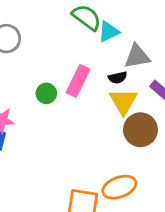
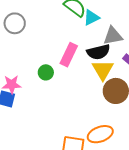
black semicircle: (118, 78) -> (98, 52), size x1.6
green circle: (46, 93) -> (46, 72), moved

